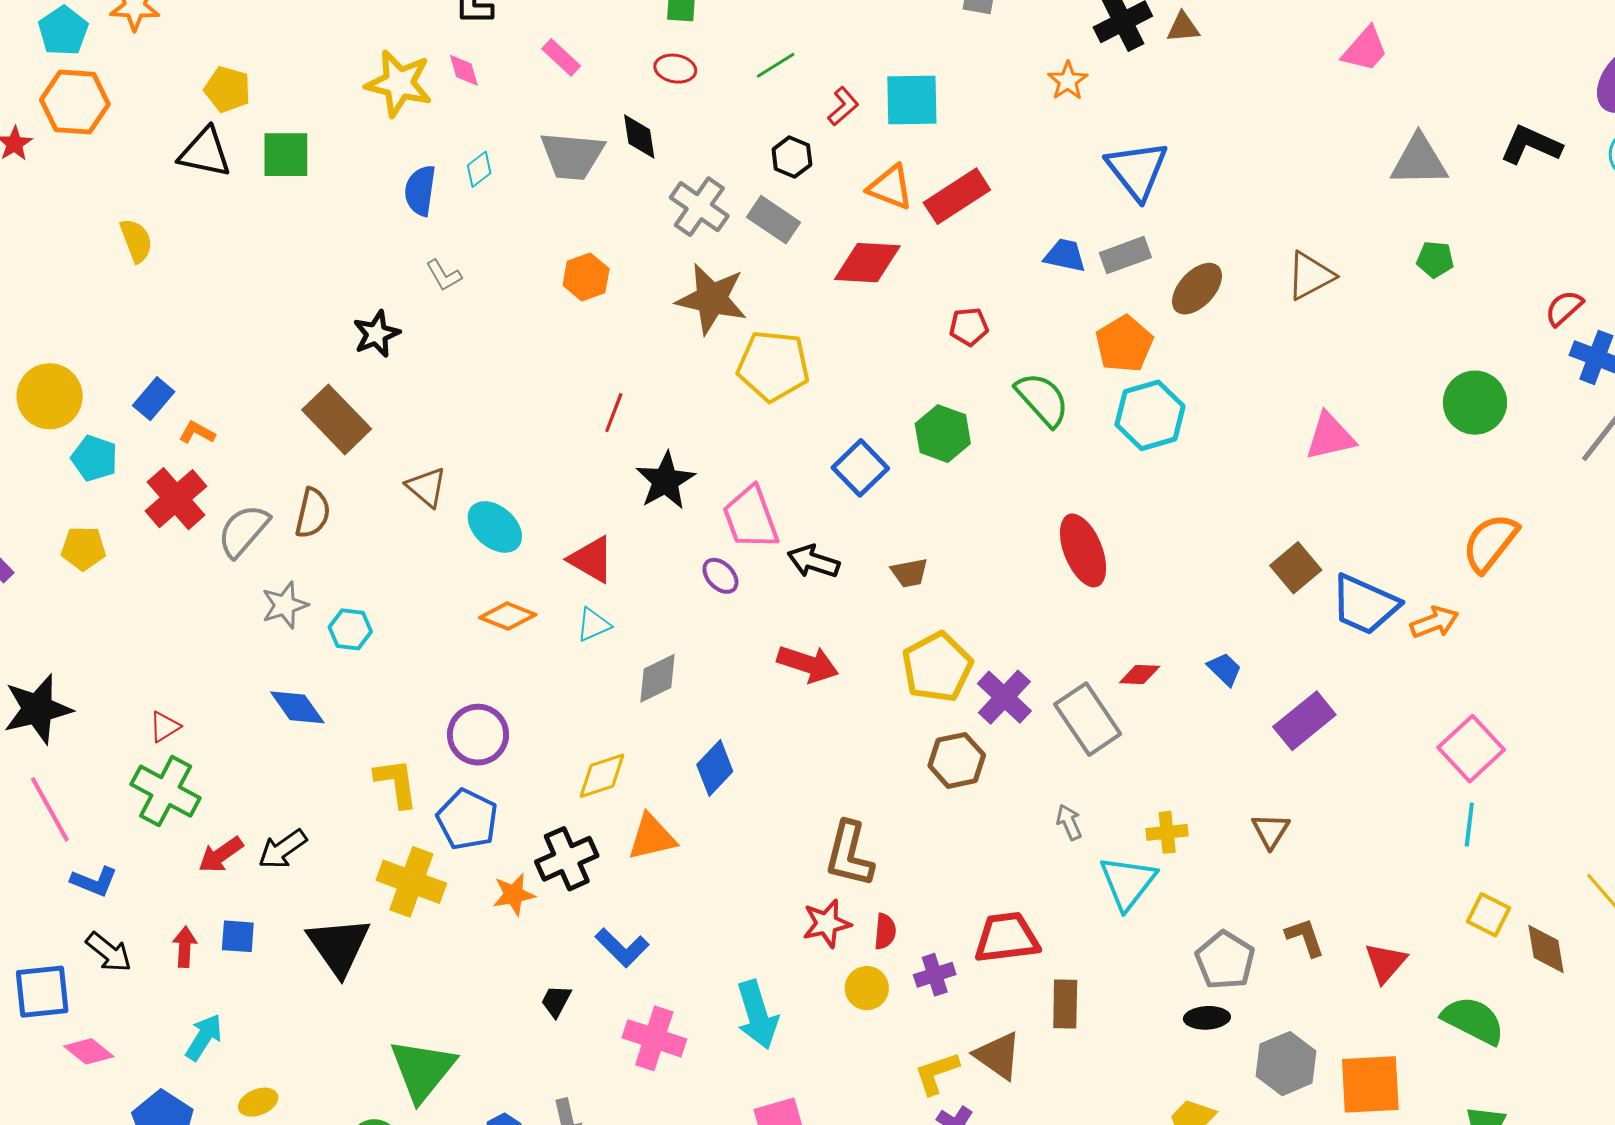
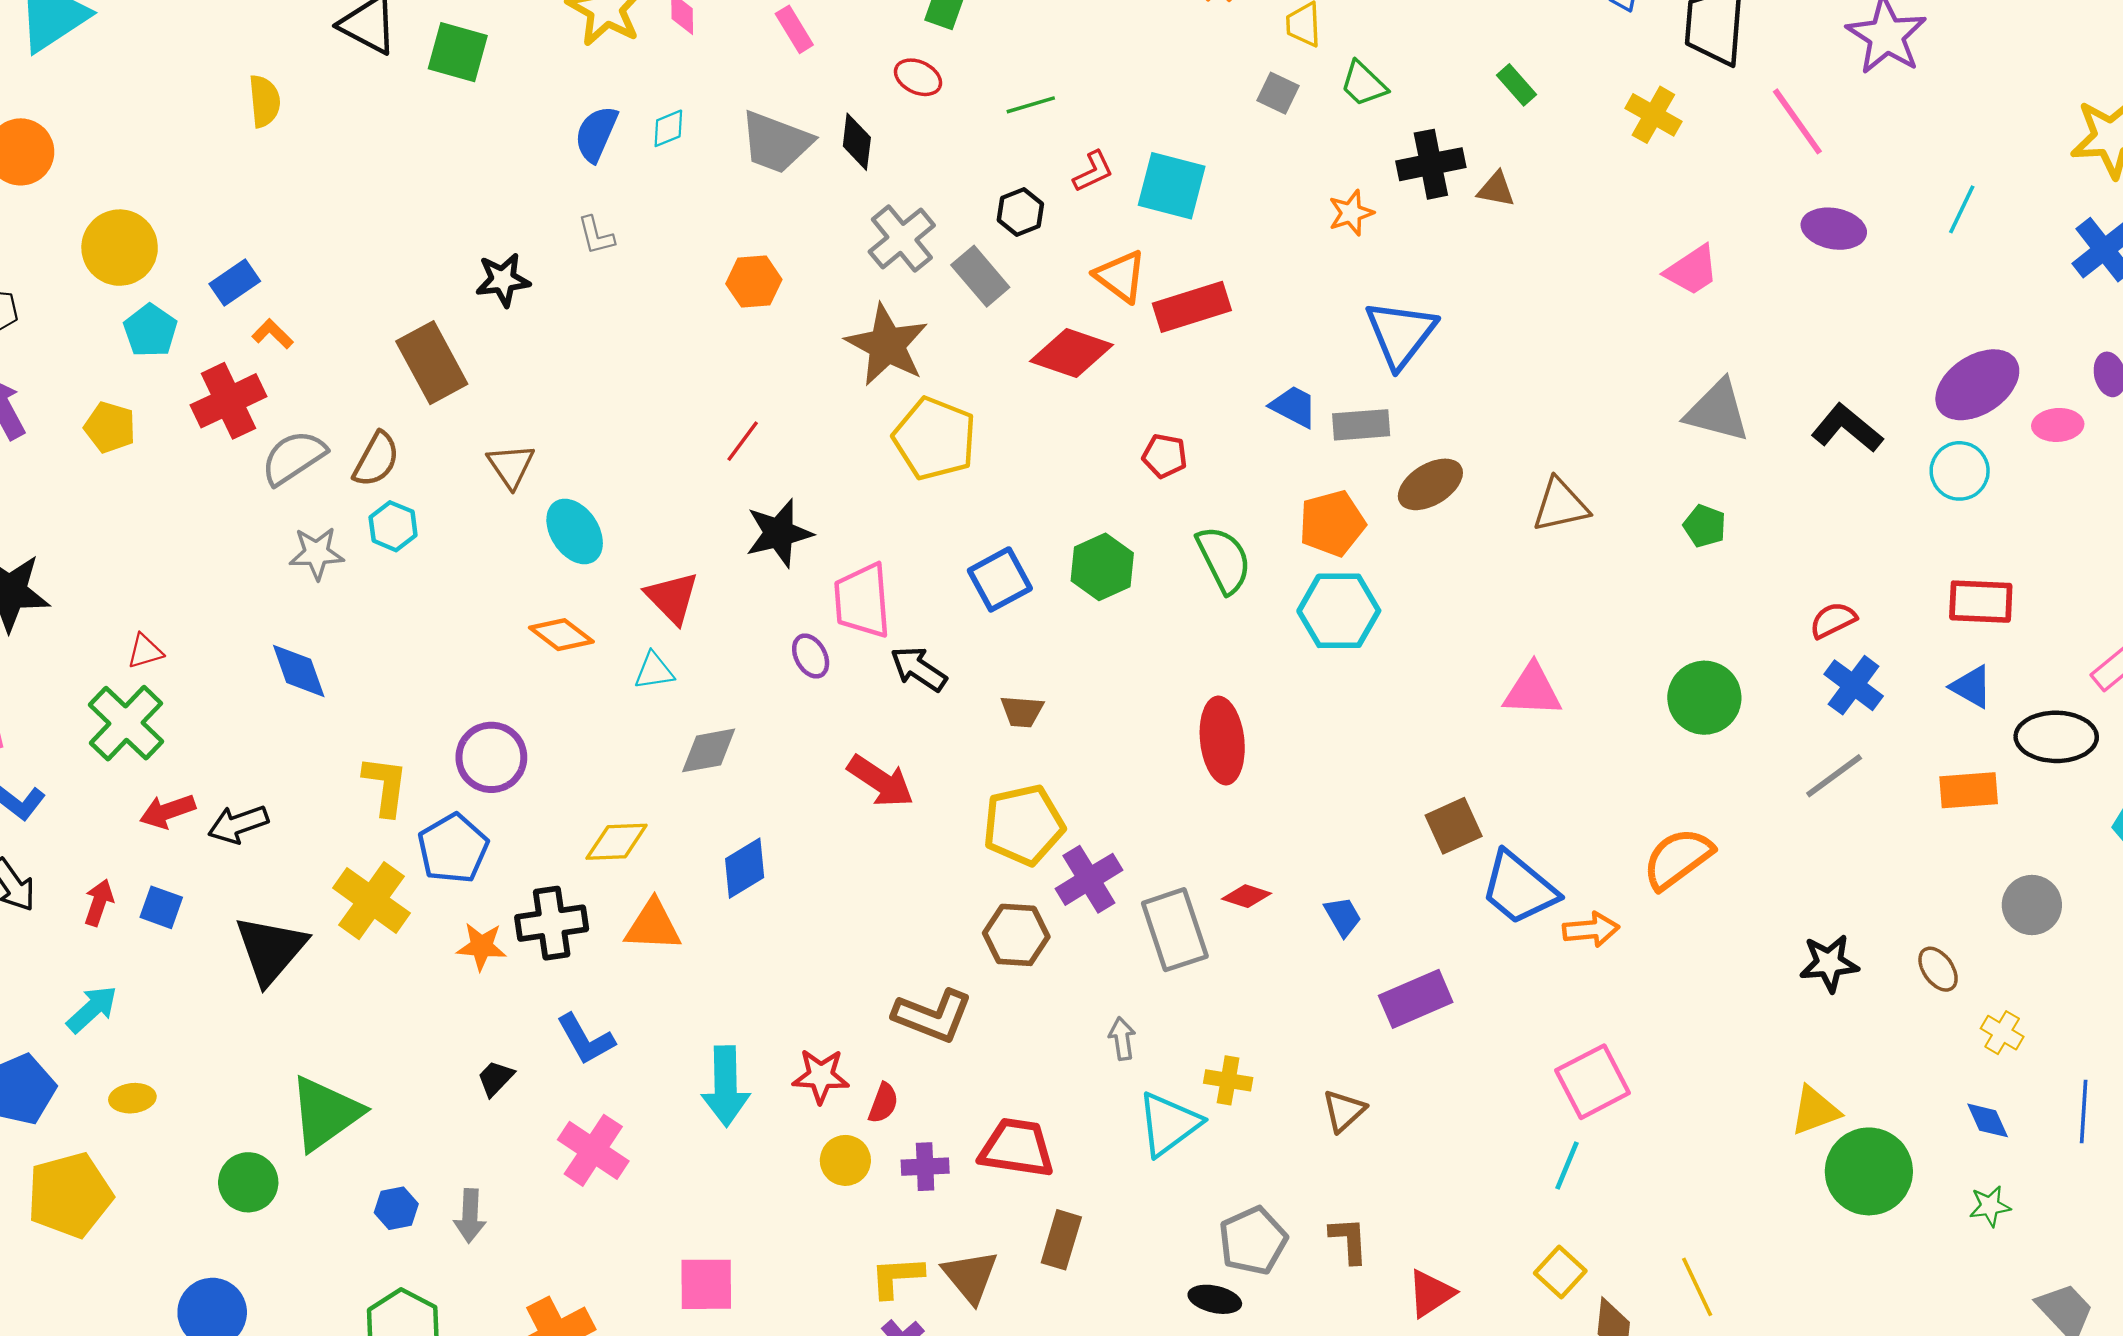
cyan hexagon: (350, 629) -> (393, 526), moved
brown L-shape: (849, 854) -> (933, 1016), moved, turned -98
cyan arrow: (757, 1015) -> (726, 1086), moved

